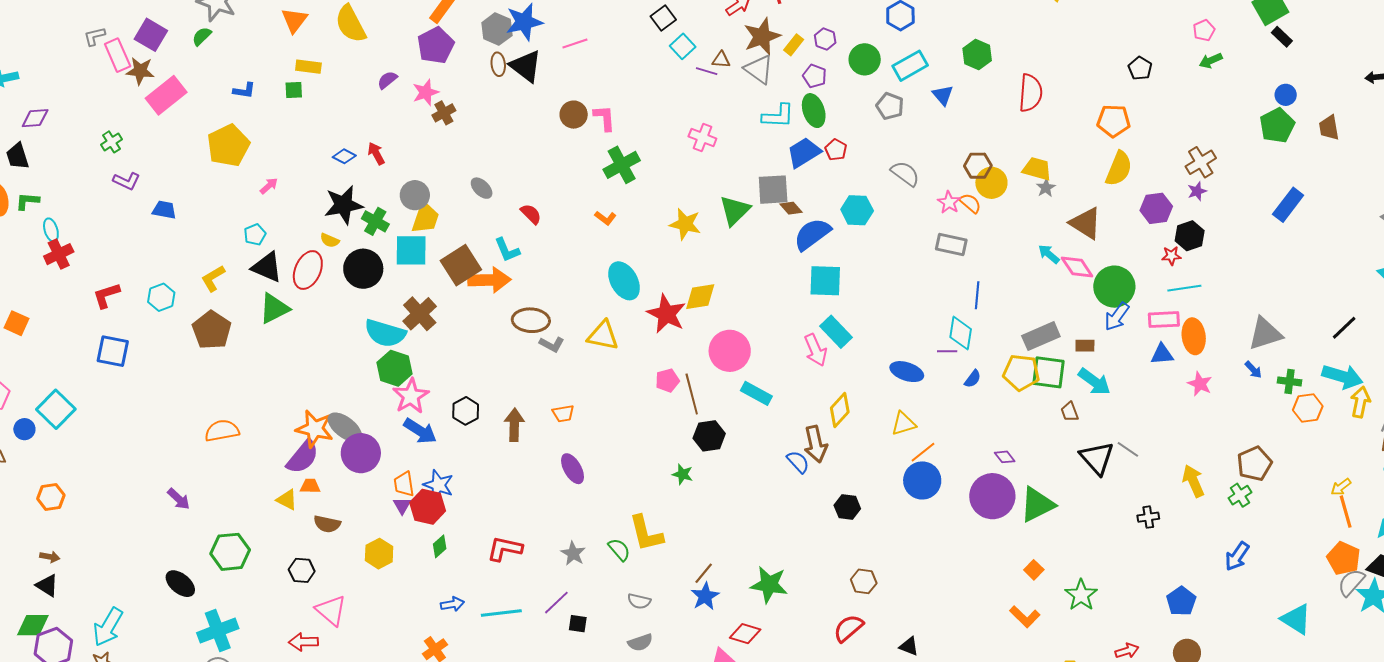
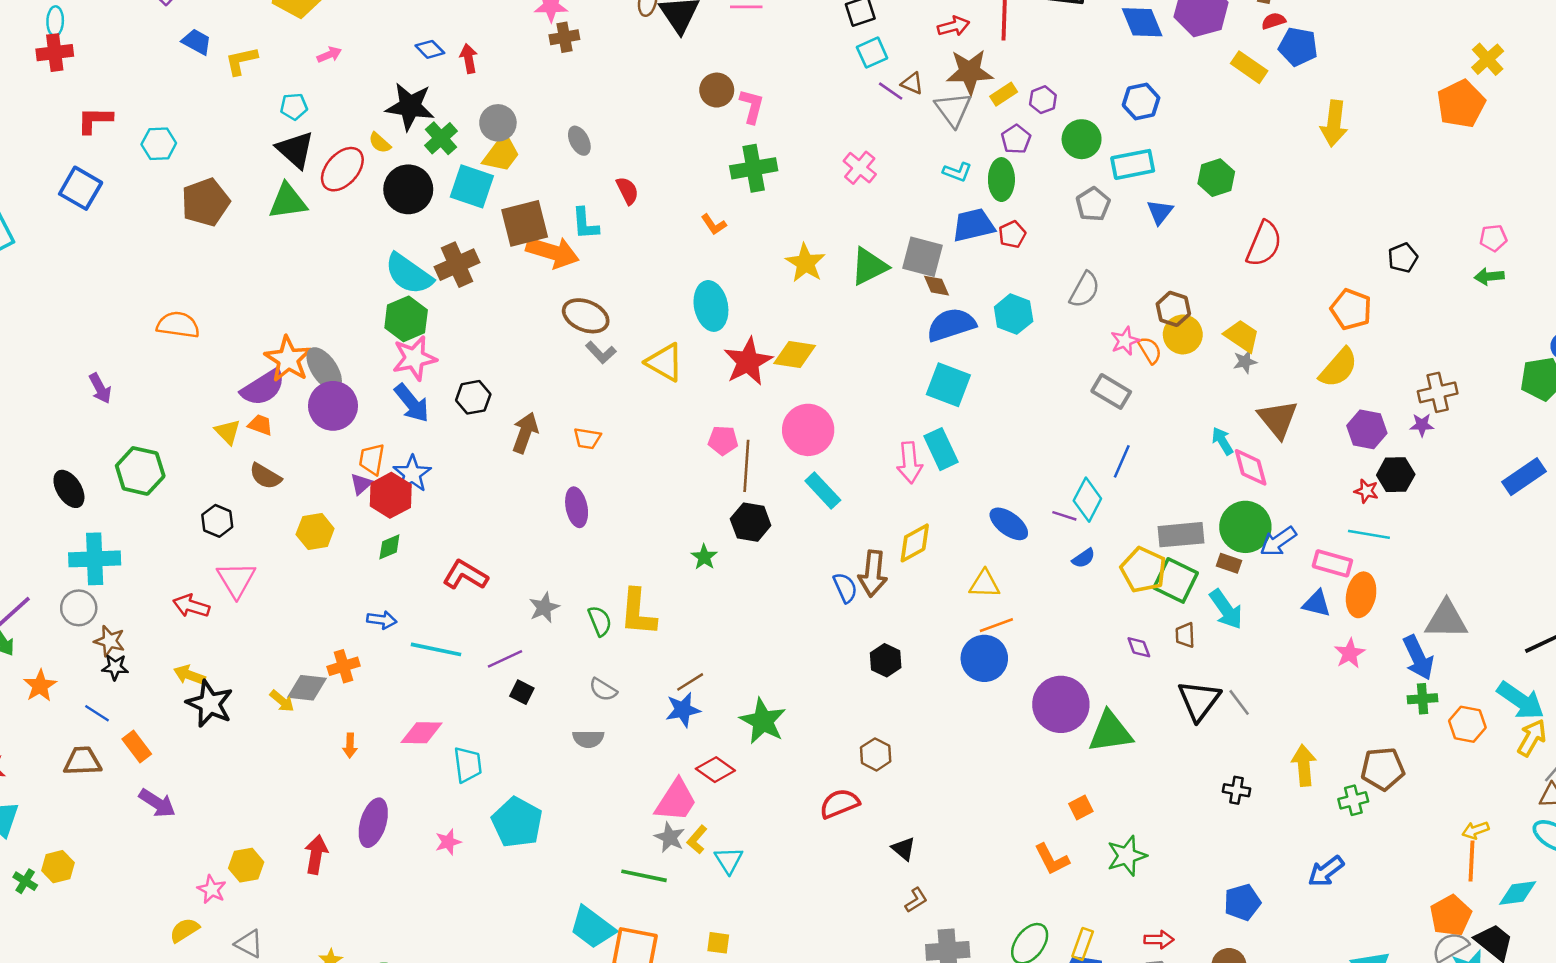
cyan L-shape: (778, 116) -> (957, 172), size x0.7
gray semicircle: (905, 174) -> (1085, 290), turned 64
yellow L-shape: (213, 278) -> (241, 61), moved
green circle: (1114, 287) -> (1245, 527), moved
blue arrow: (1253, 370) -> (1418, 658), size x1.8
green cross: (1290, 381) -> (1423, 699), moved, turned -30
purple diamond: (1005, 457) -> (1139, 647), moved

